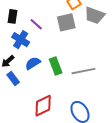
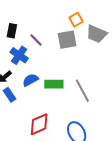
green rectangle: (56, 66) -> (54, 84), turned -72
gray line: (83, 71) -> (82, 91), turned 70

